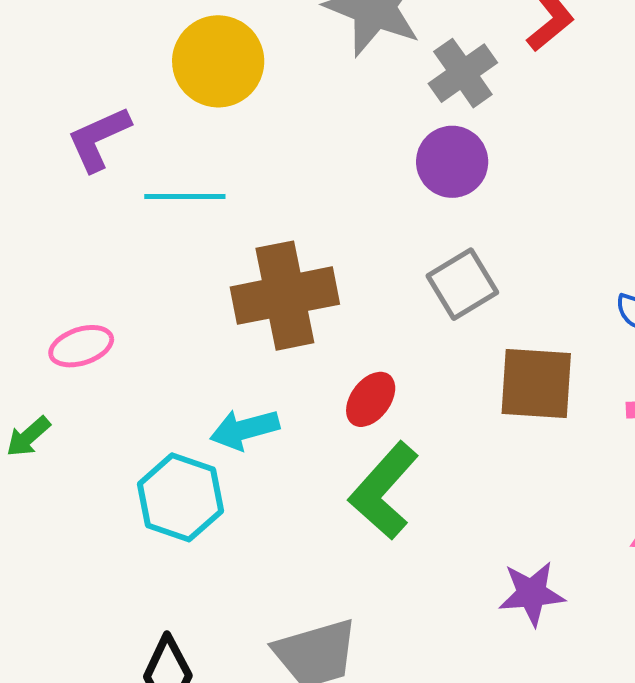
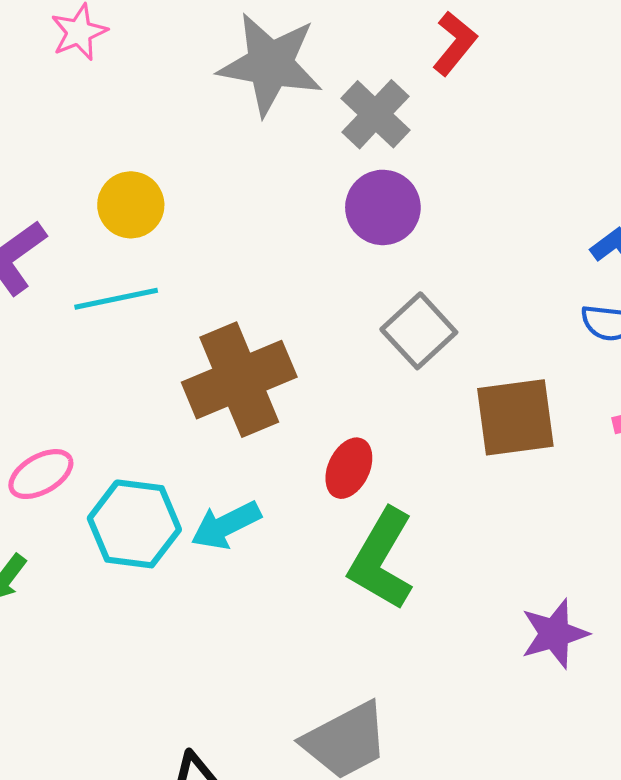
yellow circle: (218, 61) -> (131, 205), moved, size x0.7
cyan hexagon: (180, 497) -> (134, 524), moved

